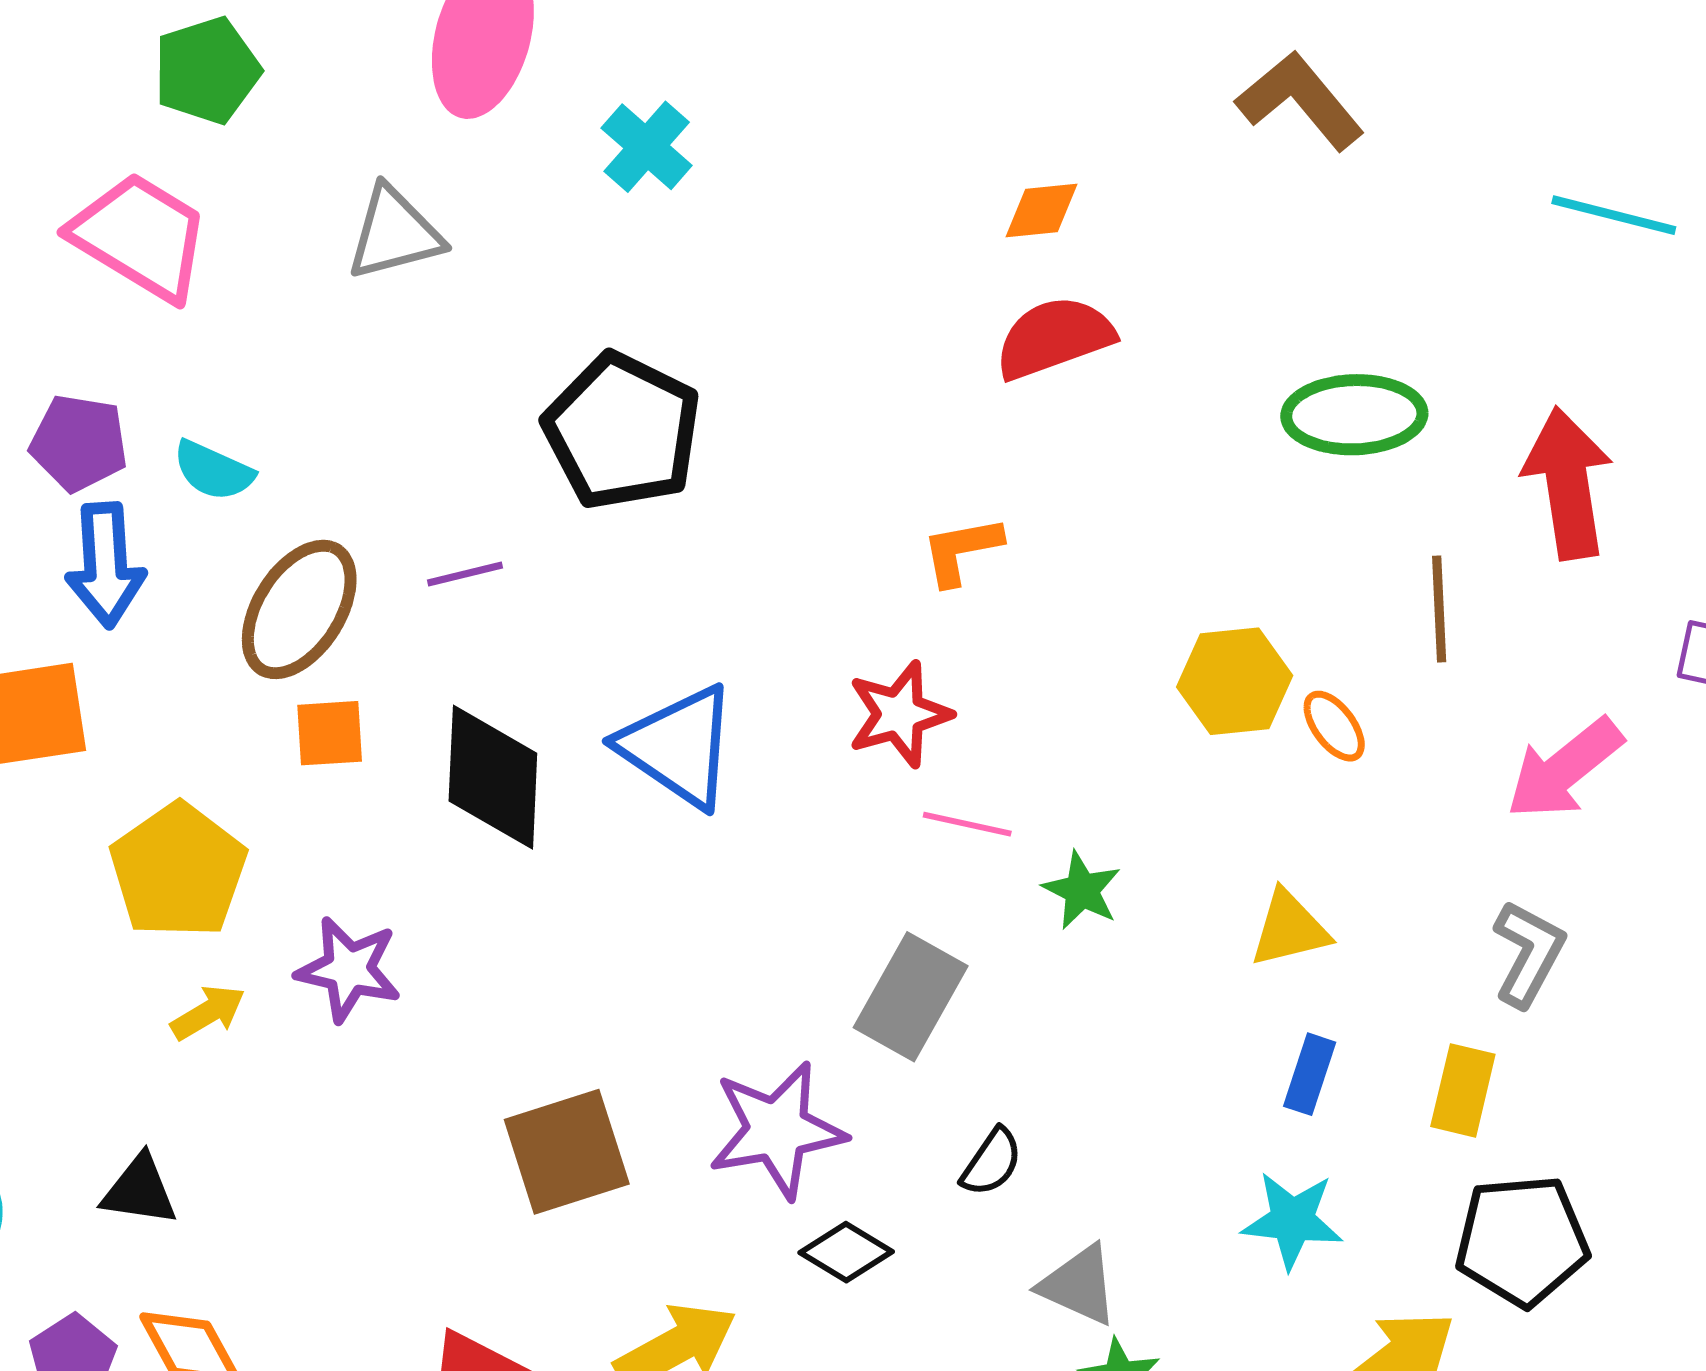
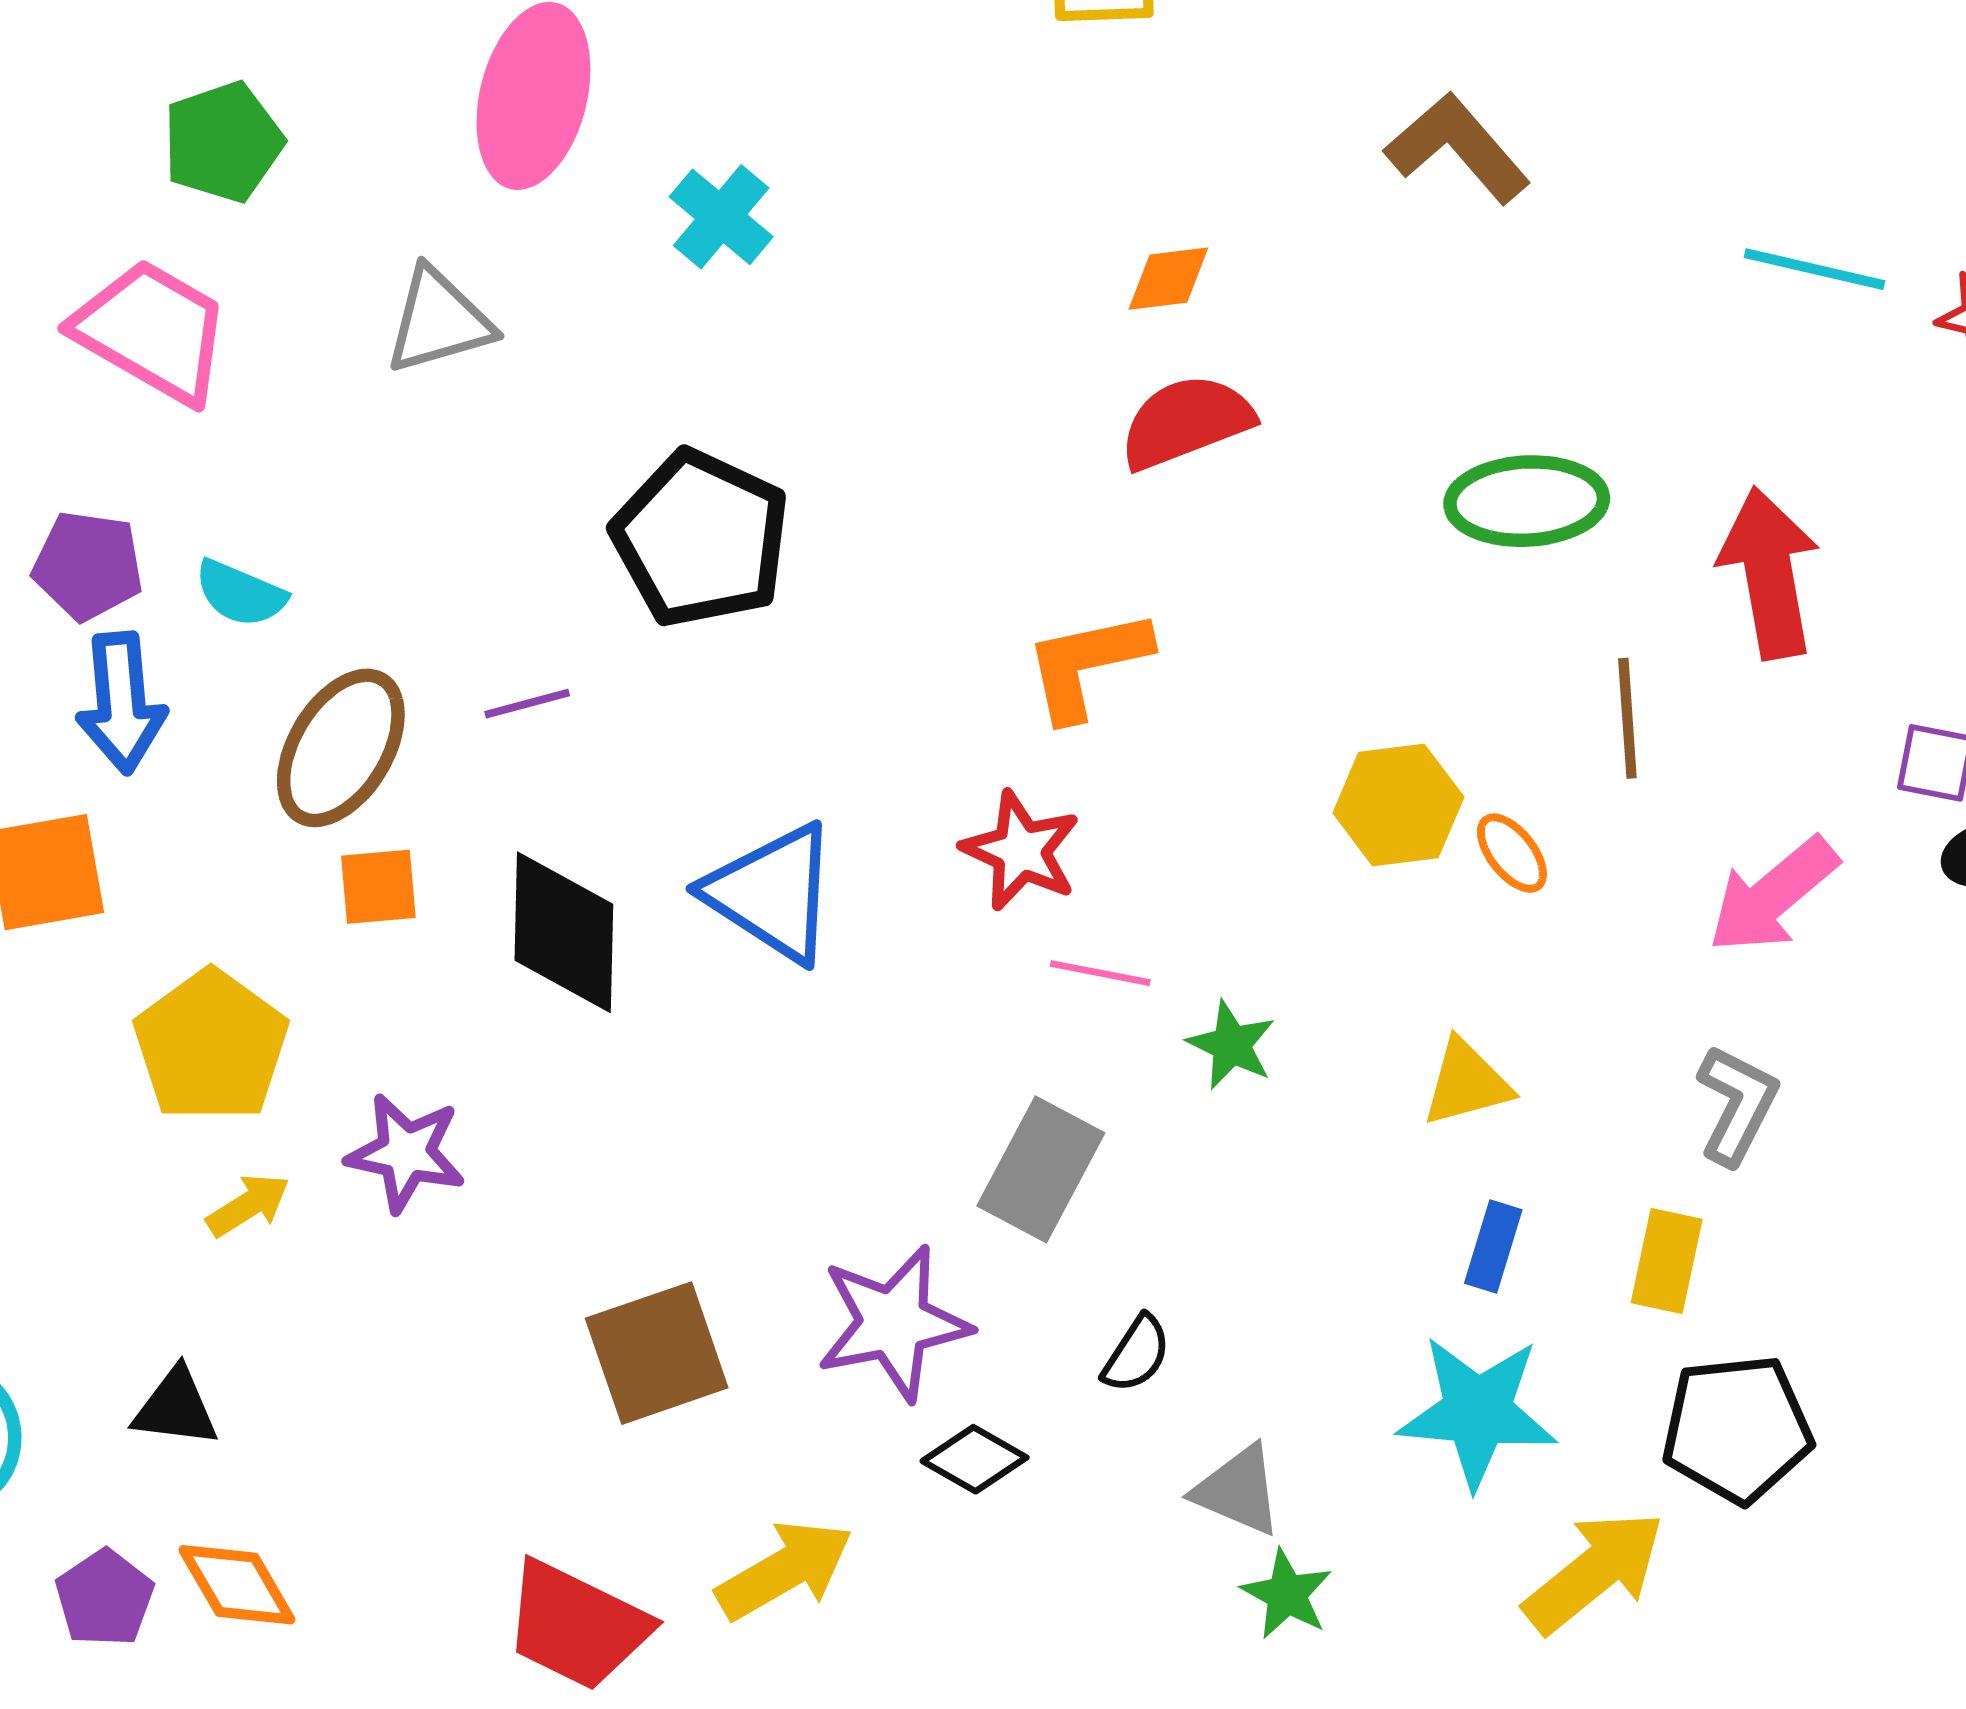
orange L-shape: (962, 550) -> (1087, 664), size x1.4
red star: (899, 714) -> (1021, 851), turned -30
cyan star: (1292, 1220) -> (1477, 1412), size x1.4

